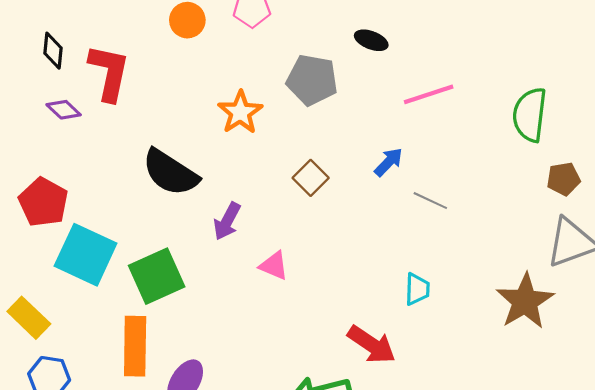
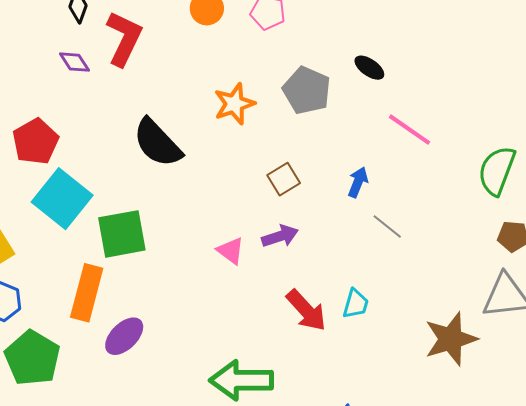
pink line: (429, 94) -> (409, 130), turned 39
blue arrow: (389, 162) -> (358, 182), turned -36
purple arrow: (227, 221) -> (280, 236), moved, turned -150
red arrow: (371, 345) -> (306, 310), moved

